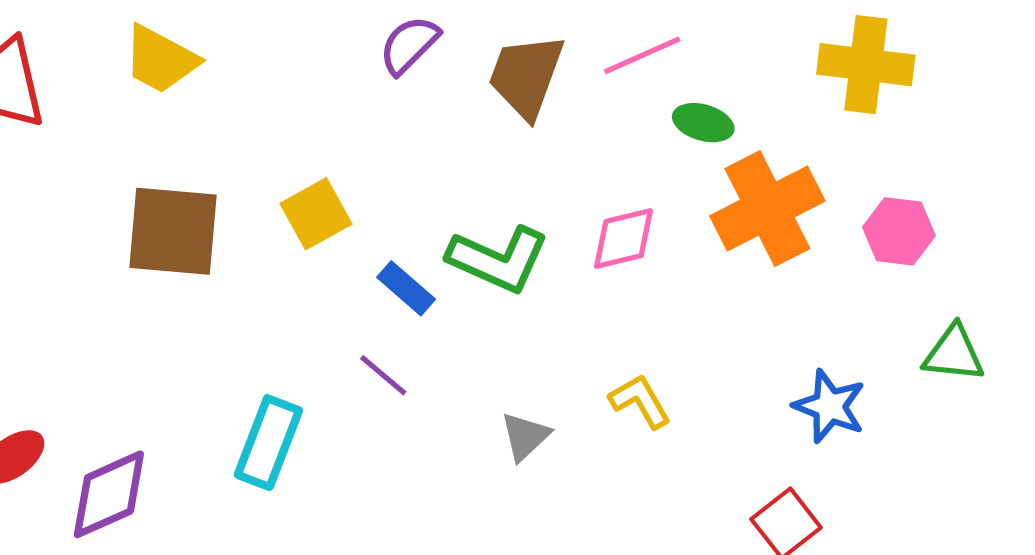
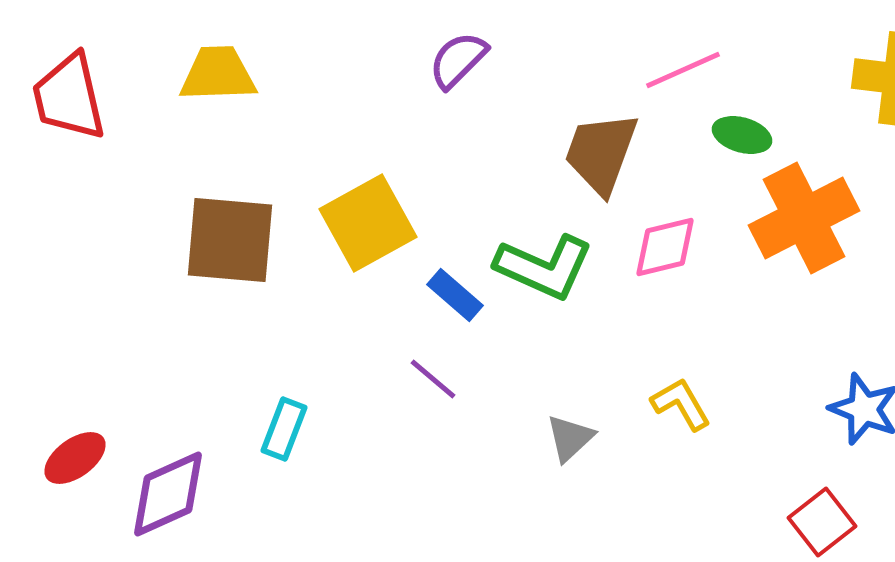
yellow trapezoid: (161, 59) -> (218, 74), turned 150
brown trapezoid: (526, 76) -> (601, 153), moved
yellow square: (316, 214) -> (368, 223), size x1.4
cyan rectangle: (268, 443) -> (284, 429), moved, size x0.7

